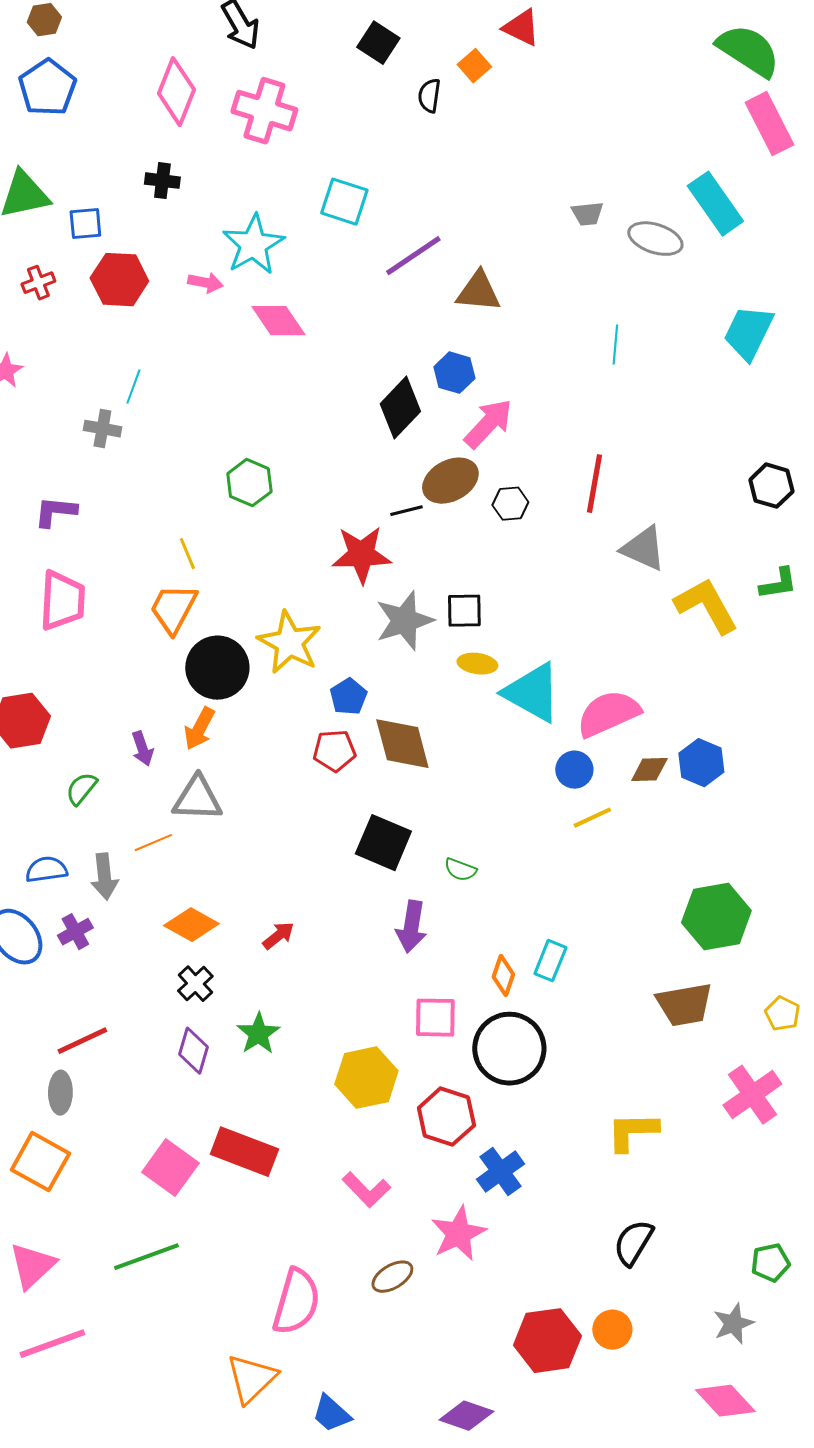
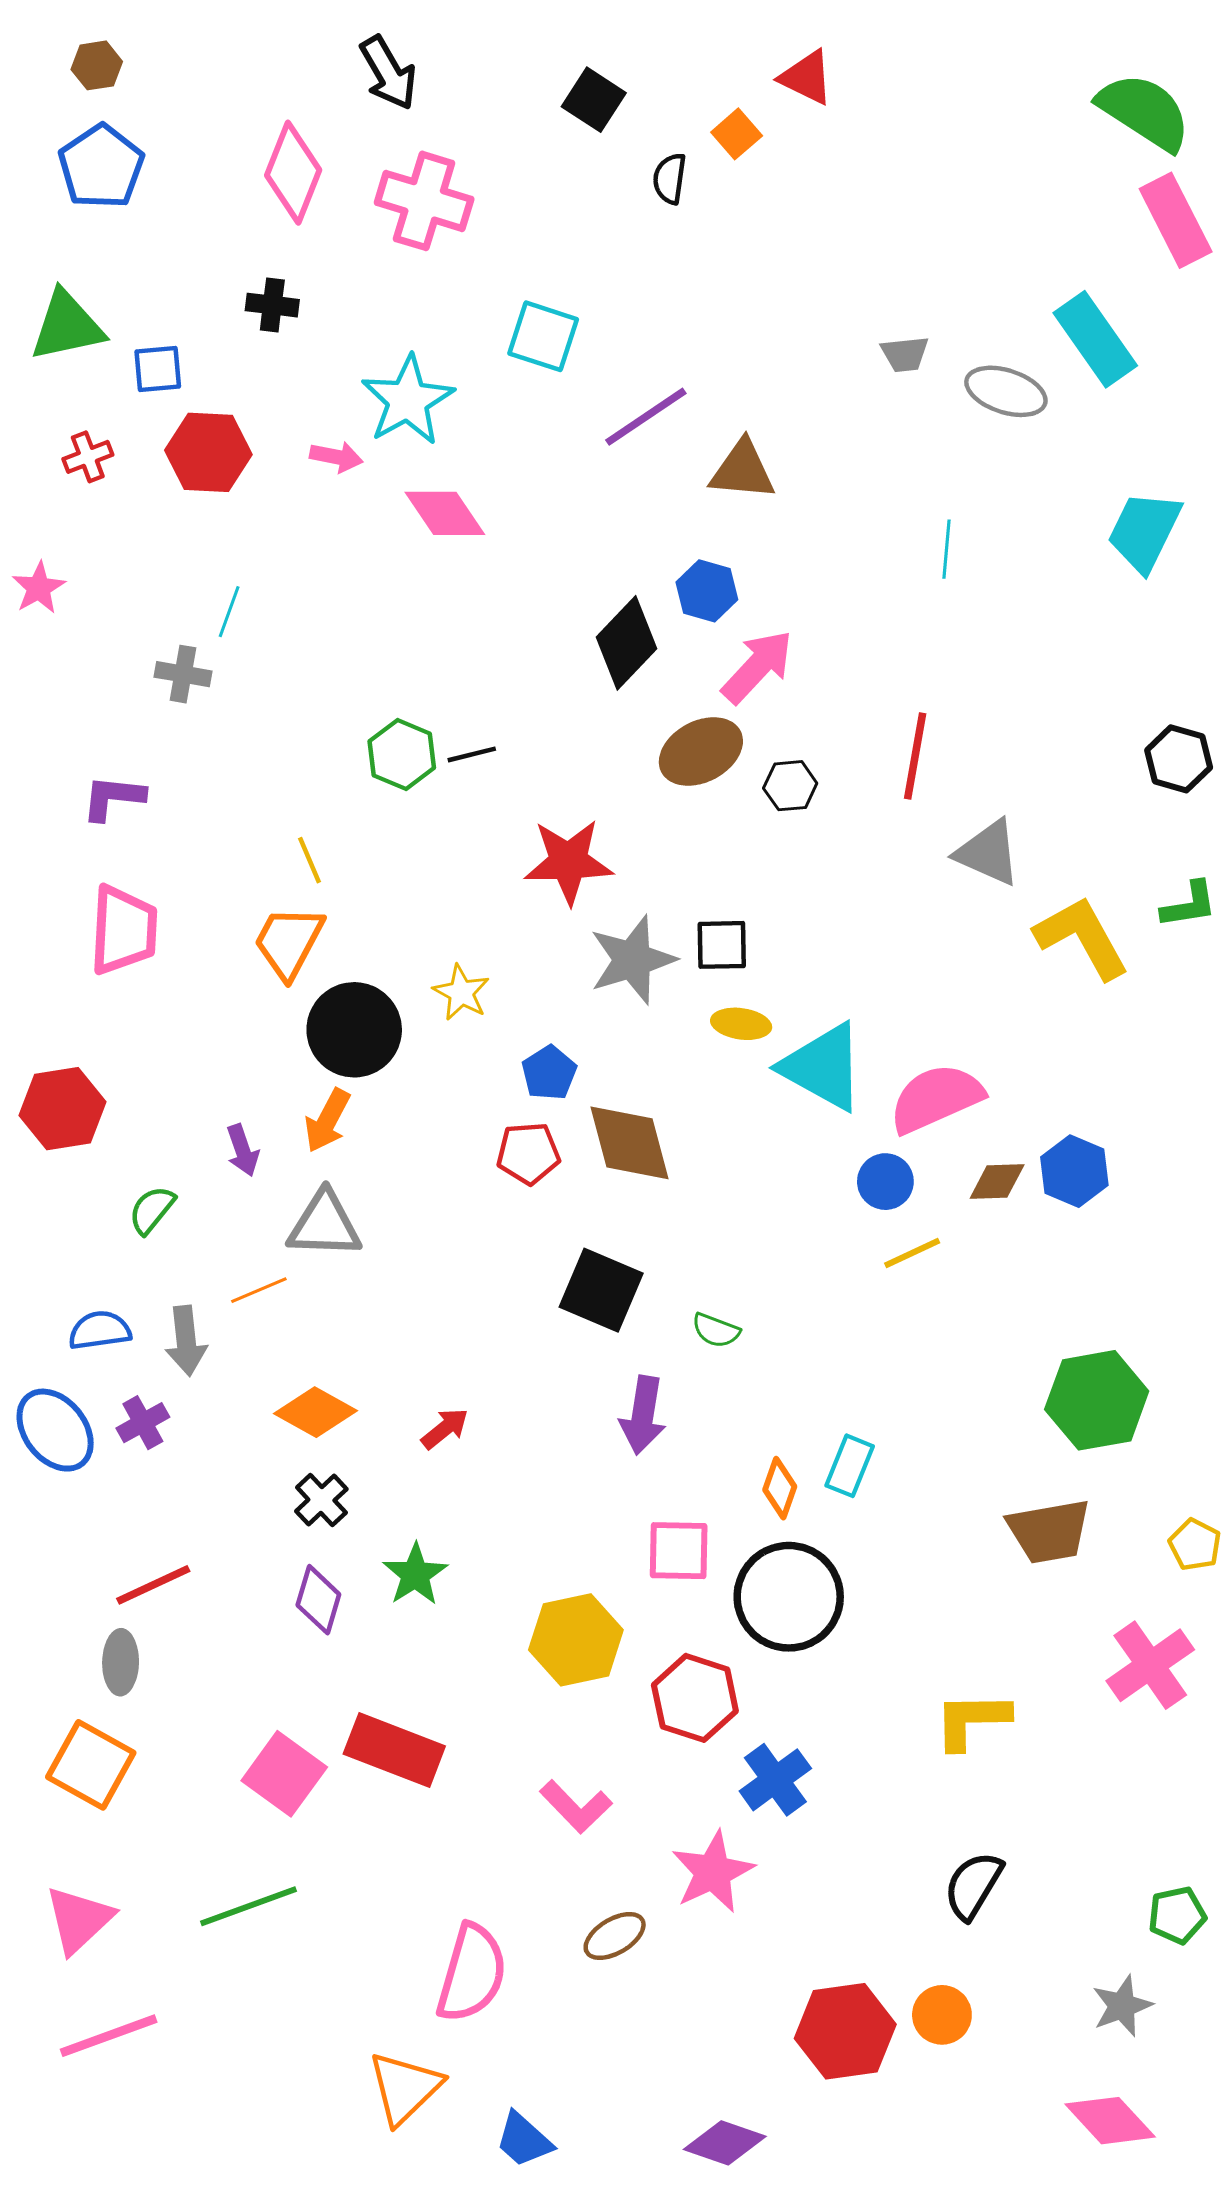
black line: (406, 511) -> (472, 754), moved
yellow star: (289, 643) -> (461, 993), size x0.6

